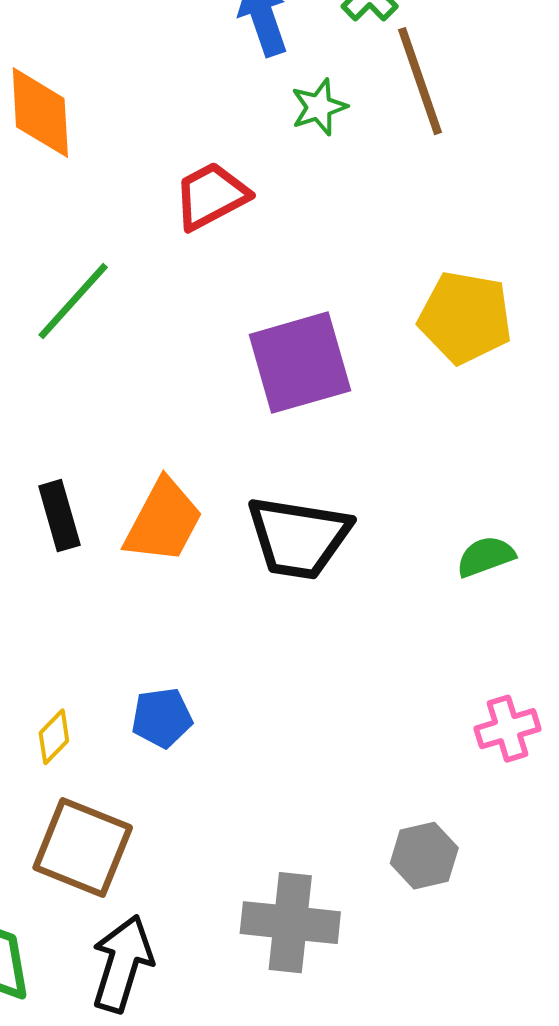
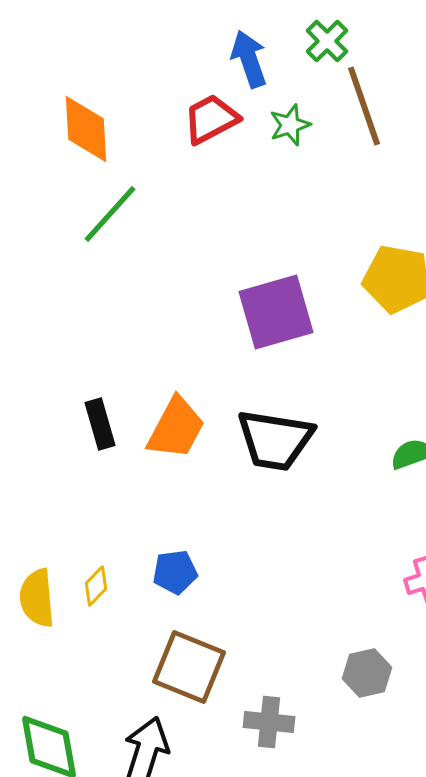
red trapezoid: (211, 196) -> (211, 119), moved
green line: (73, 301) -> (110, 214), moved
brown square: (83, 848) -> (189, 667), moved
gray cross: (290, 923) -> (269, 722), size x0.7

